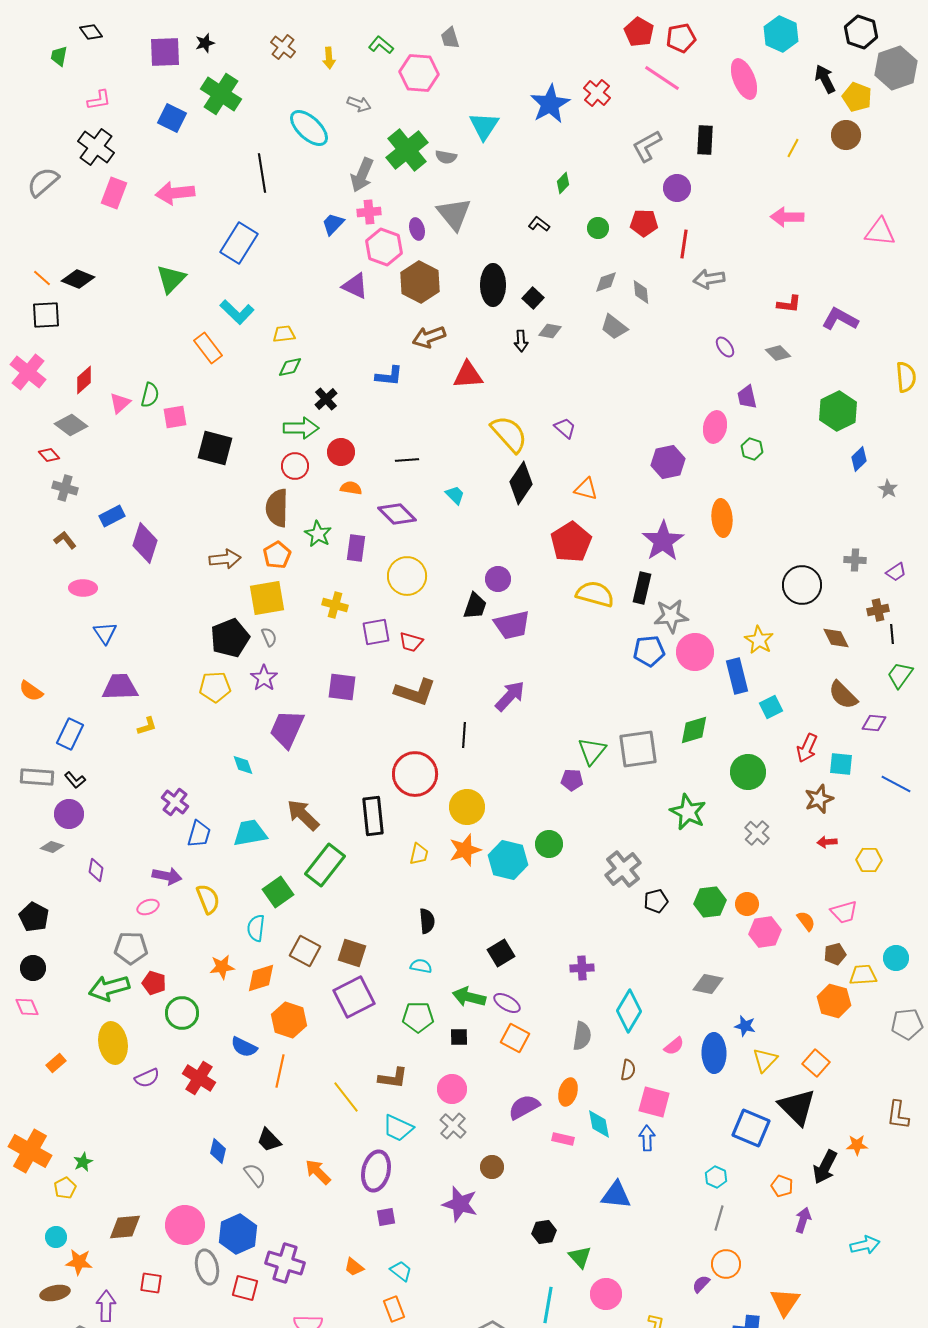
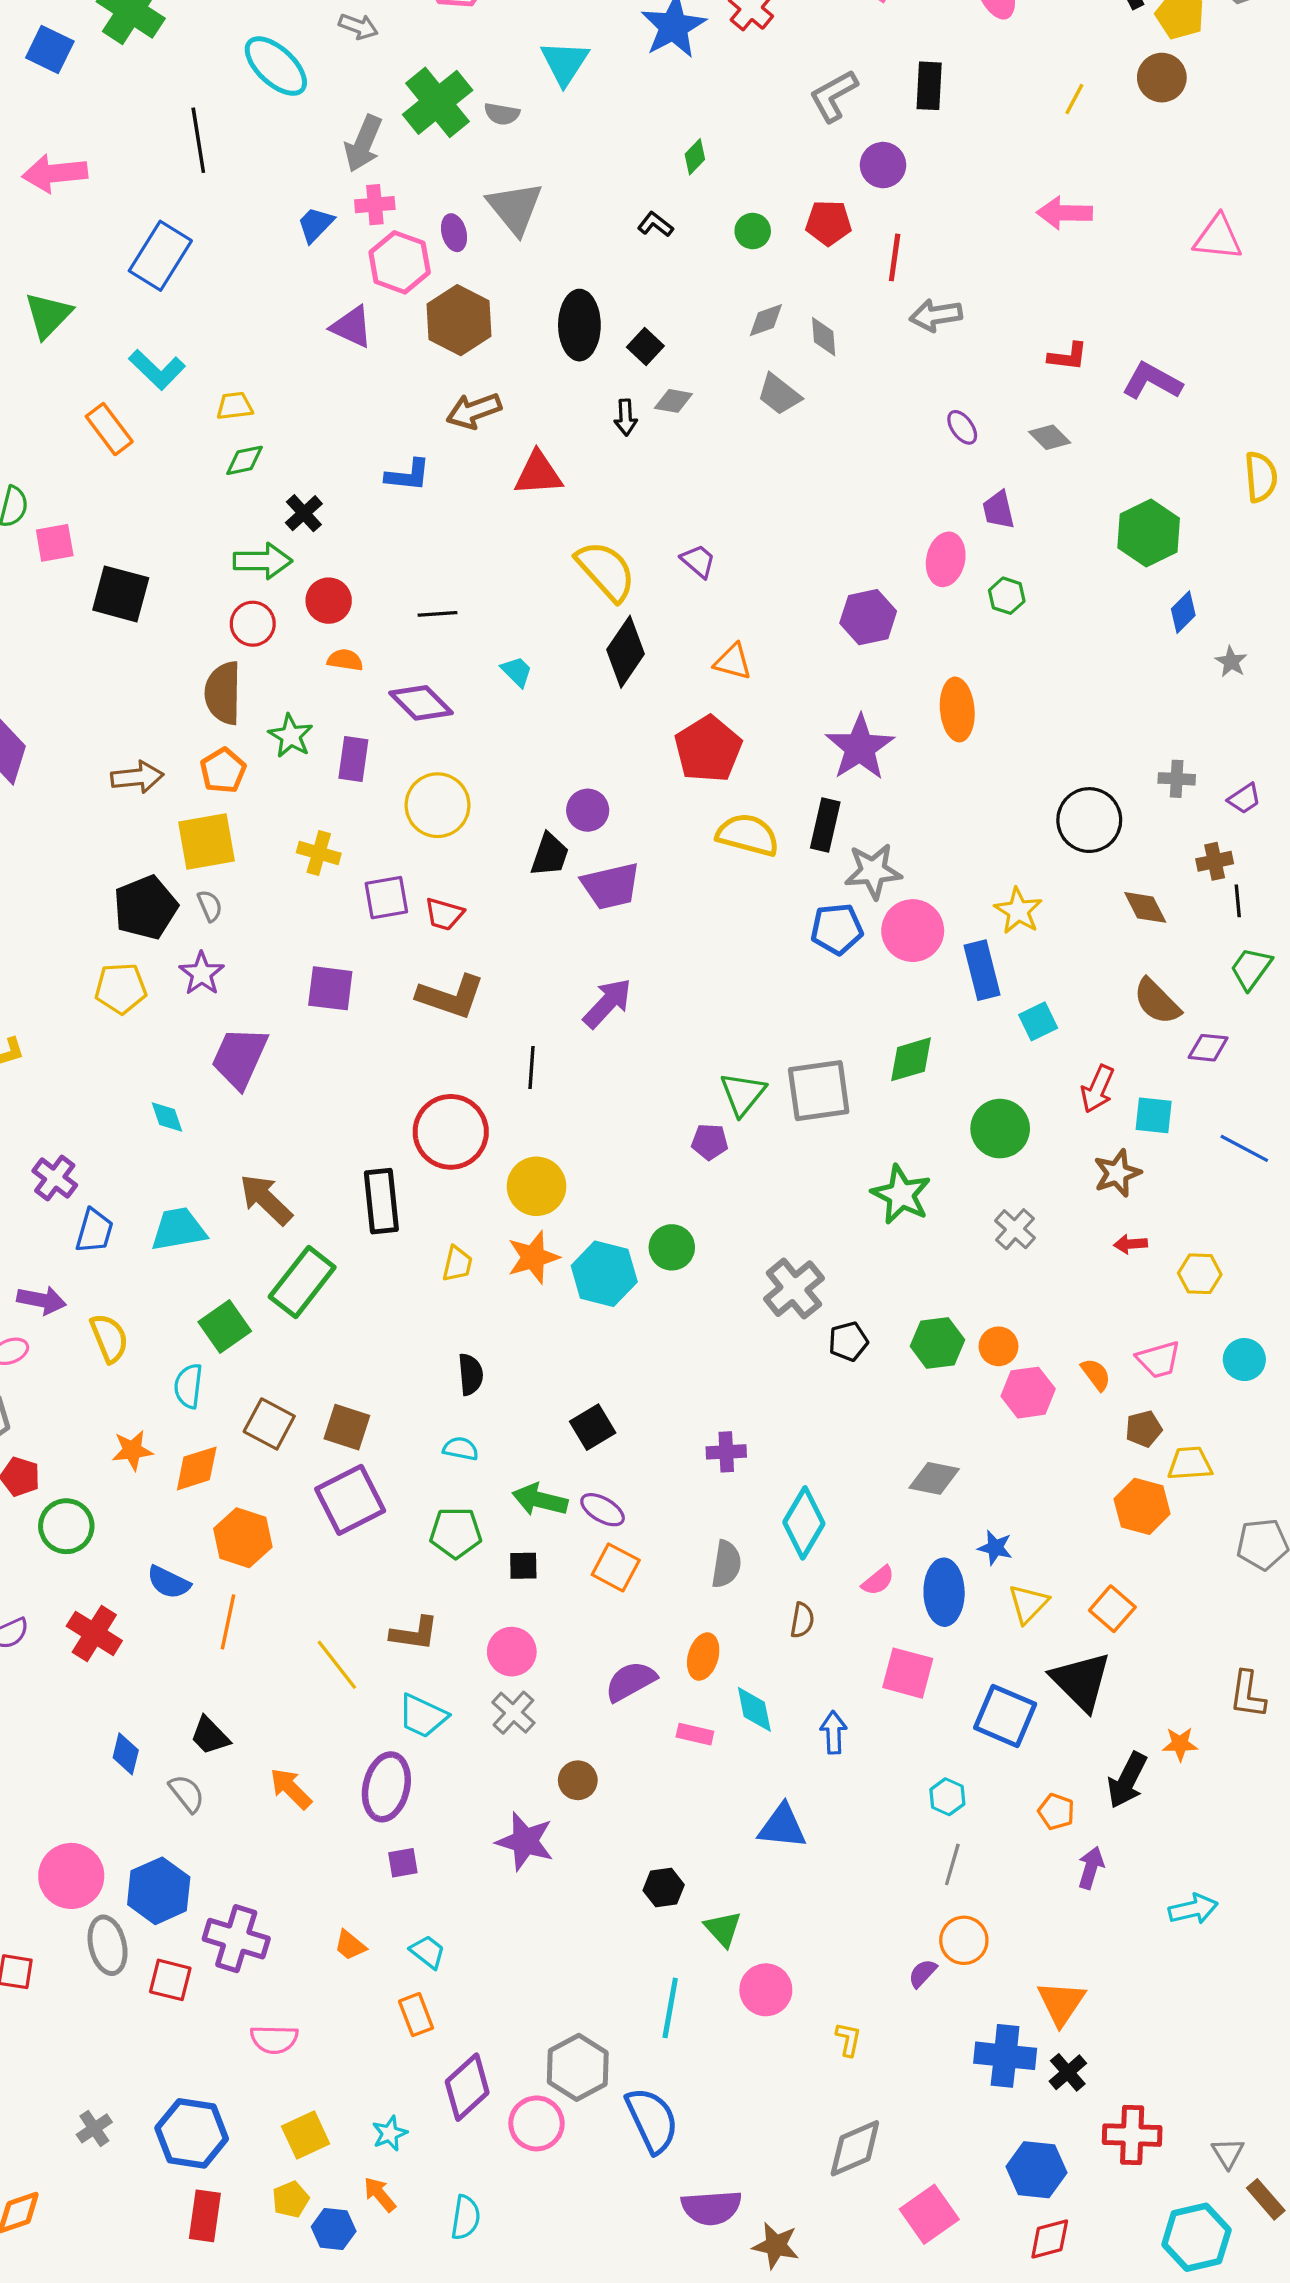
cyan circle: (896, 958) -> (1244, 1360), moved
pink square: (654, 1102) -> (908, 1673), moved

